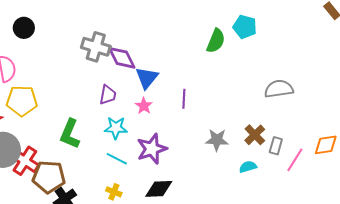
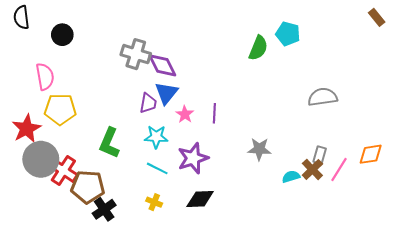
blue triangle: (147, 78) -> (166, 93), moved
purple line: (184, 99) -> (214, 113), moved
brown cross: (255, 135) -> (312, 169), moved

